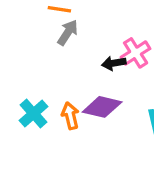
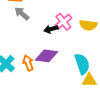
gray arrow: (68, 33) -> (22, 13), turned -77

